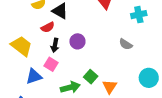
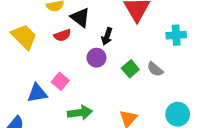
black arrow: (55, 45) -> (107, 36), moved
yellow trapezoid: (21, 46) -> (24, 37), moved
green square: (91, 77) -> (130, 69), moved

